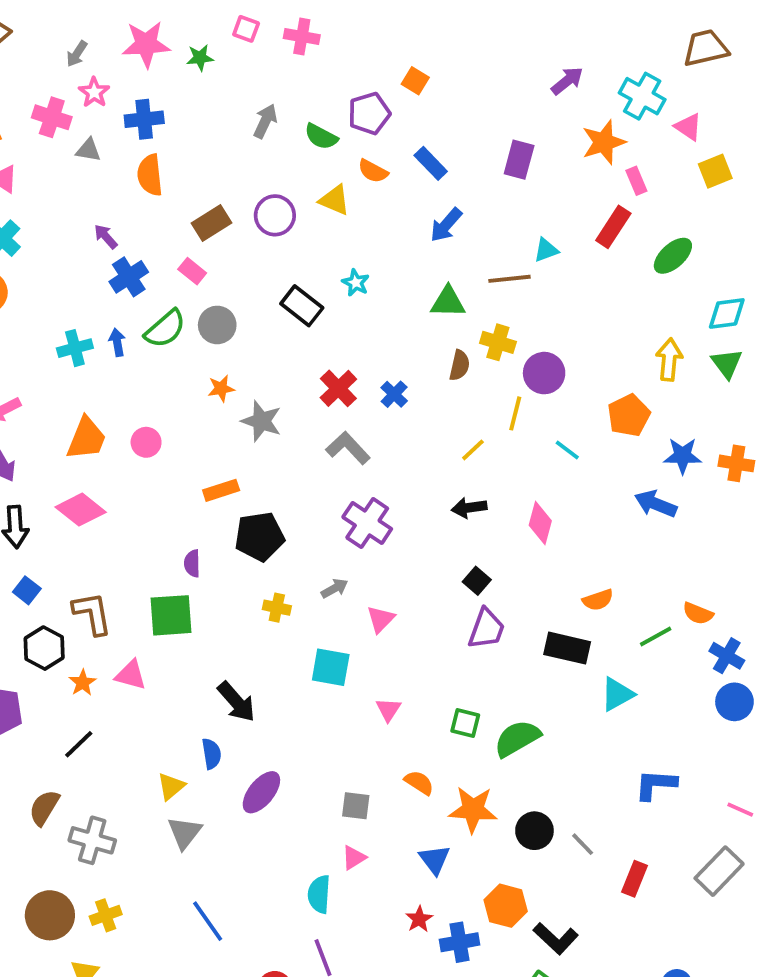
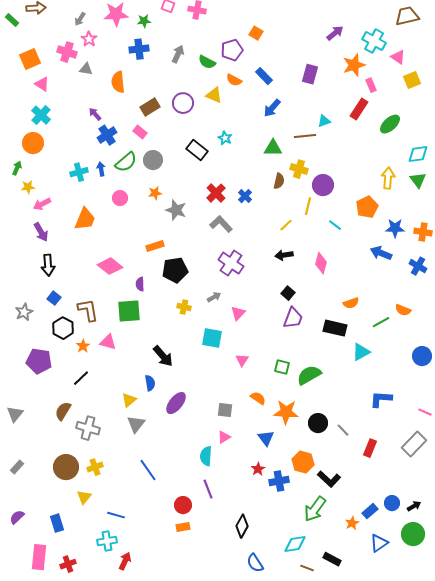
blue cross: (144, 119) -> (139, 49), moved
pink circle: (146, 442) -> (120, 198), moved
pink diamond: (81, 510) -> (110, 266), moved
blue cross: (727, 656) -> (418, 266), moved

